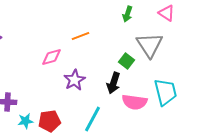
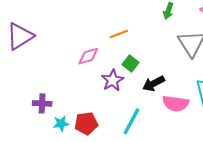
green square: (127, 61) -> (130, 64), moved
black arrow: (114, 83) -> (154, 83), turned 45

